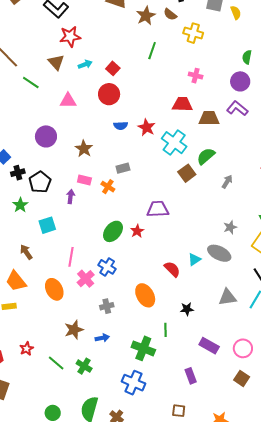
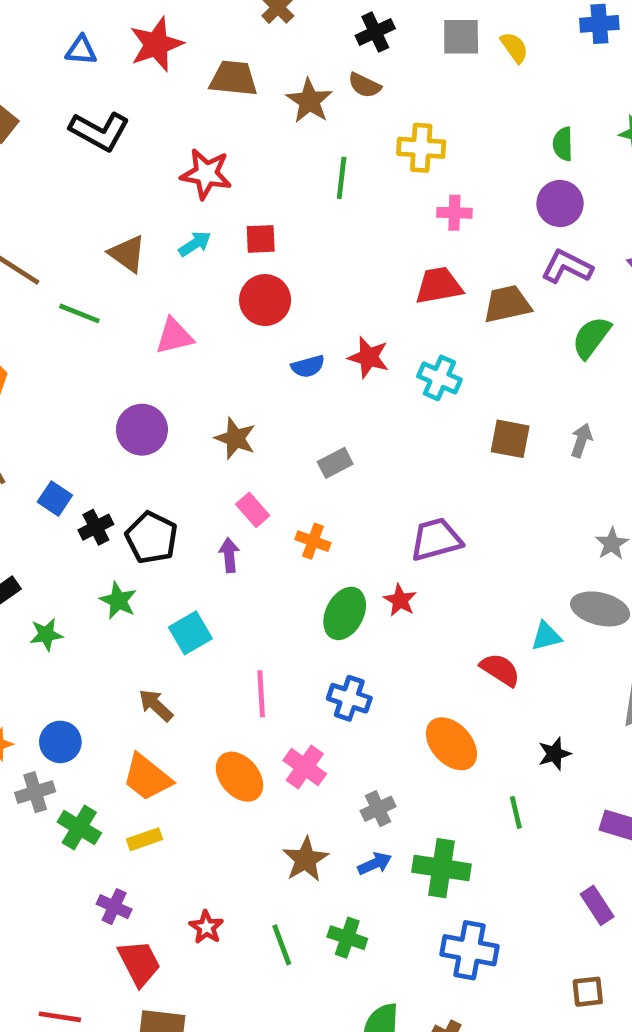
yellow cross: (193, 33) -> (421, 148), moved
red star: (70, 37) -> (206, 174), moved, turned 30
red square: (113, 68) -> (261, 239), turned -32
cyan cross: (174, 143) -> (439, 378), size x0.7
green semicircle: (206, 156) -> (591, 337), moved
brown square: (187, 173) -> (510, 439), moved, turned -30
pink rectangle: (84, 180) -> (253, 510), turned 48
orange cross: (108, 187) -> (313, 541), moved
cyan triangle: (194, 260) -> (546, 636), turned 32
pink cross: (86, 279) -> (305, 767), moved
gray cross: (107, 306) -> (378, 809), moved
green cross: (143, 348) -> (441, 868), moved
green line: (56, 363) -> (282, 945), turned 42

